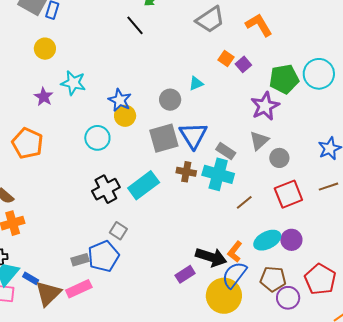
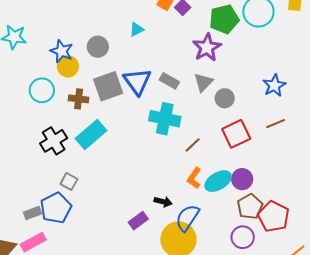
gray circle: (170, 100) -> (98, 47), moved
gray rectangle: (226, 151) -> (169, 81), moved
brown cross: (186, 172) -> (79, 99), moved
orange L-shape: (235, 252) -> (194, 178), moved
black arrow: (211, 257) -> (163, 202), size x0.6
brown pentagon: (273, 279) -> (250, 206), moved, turned -30

